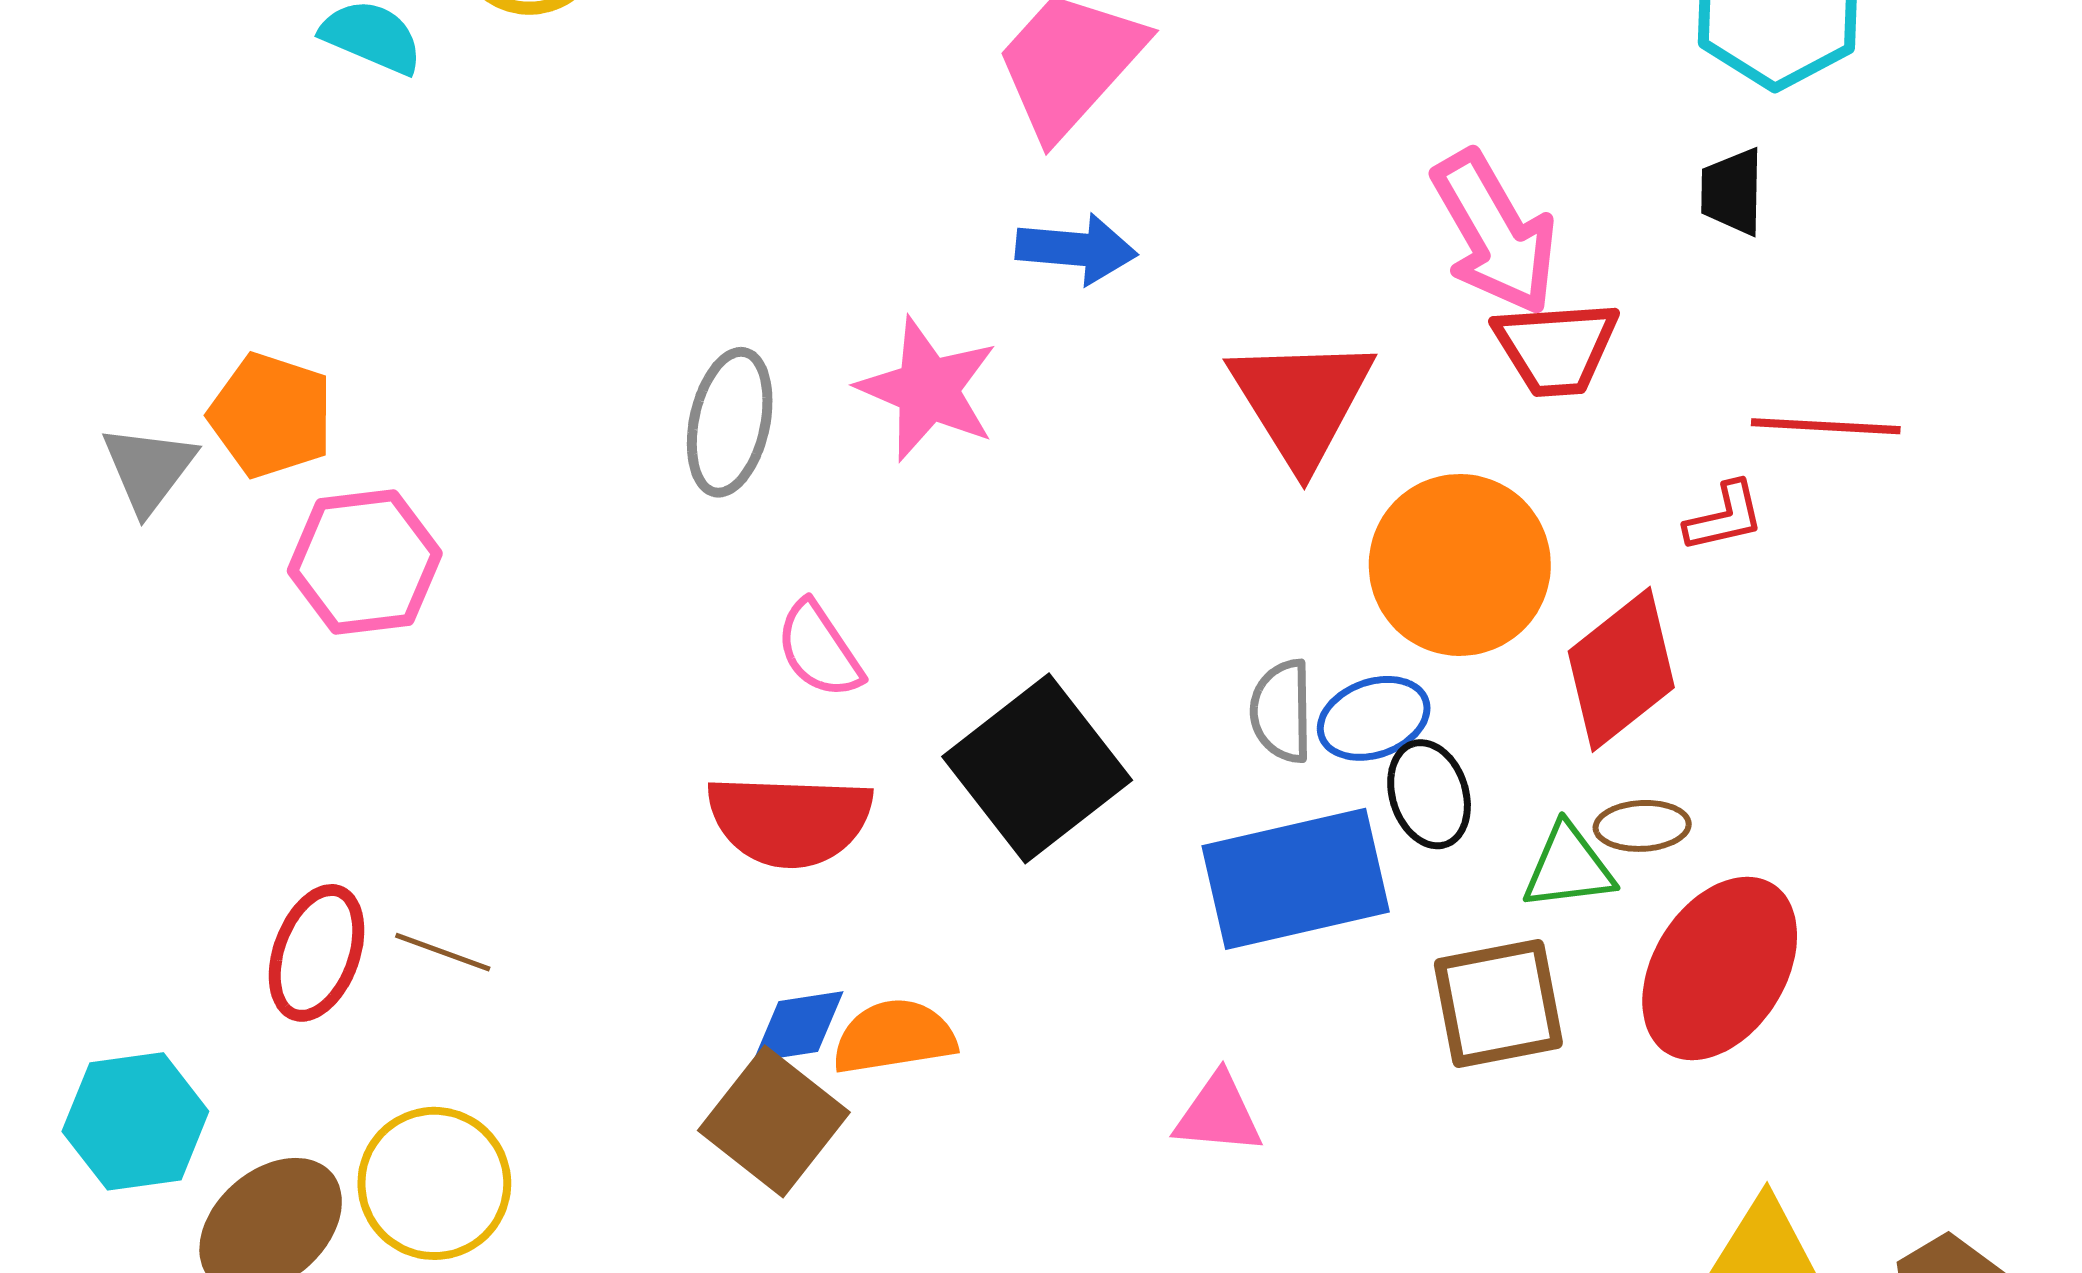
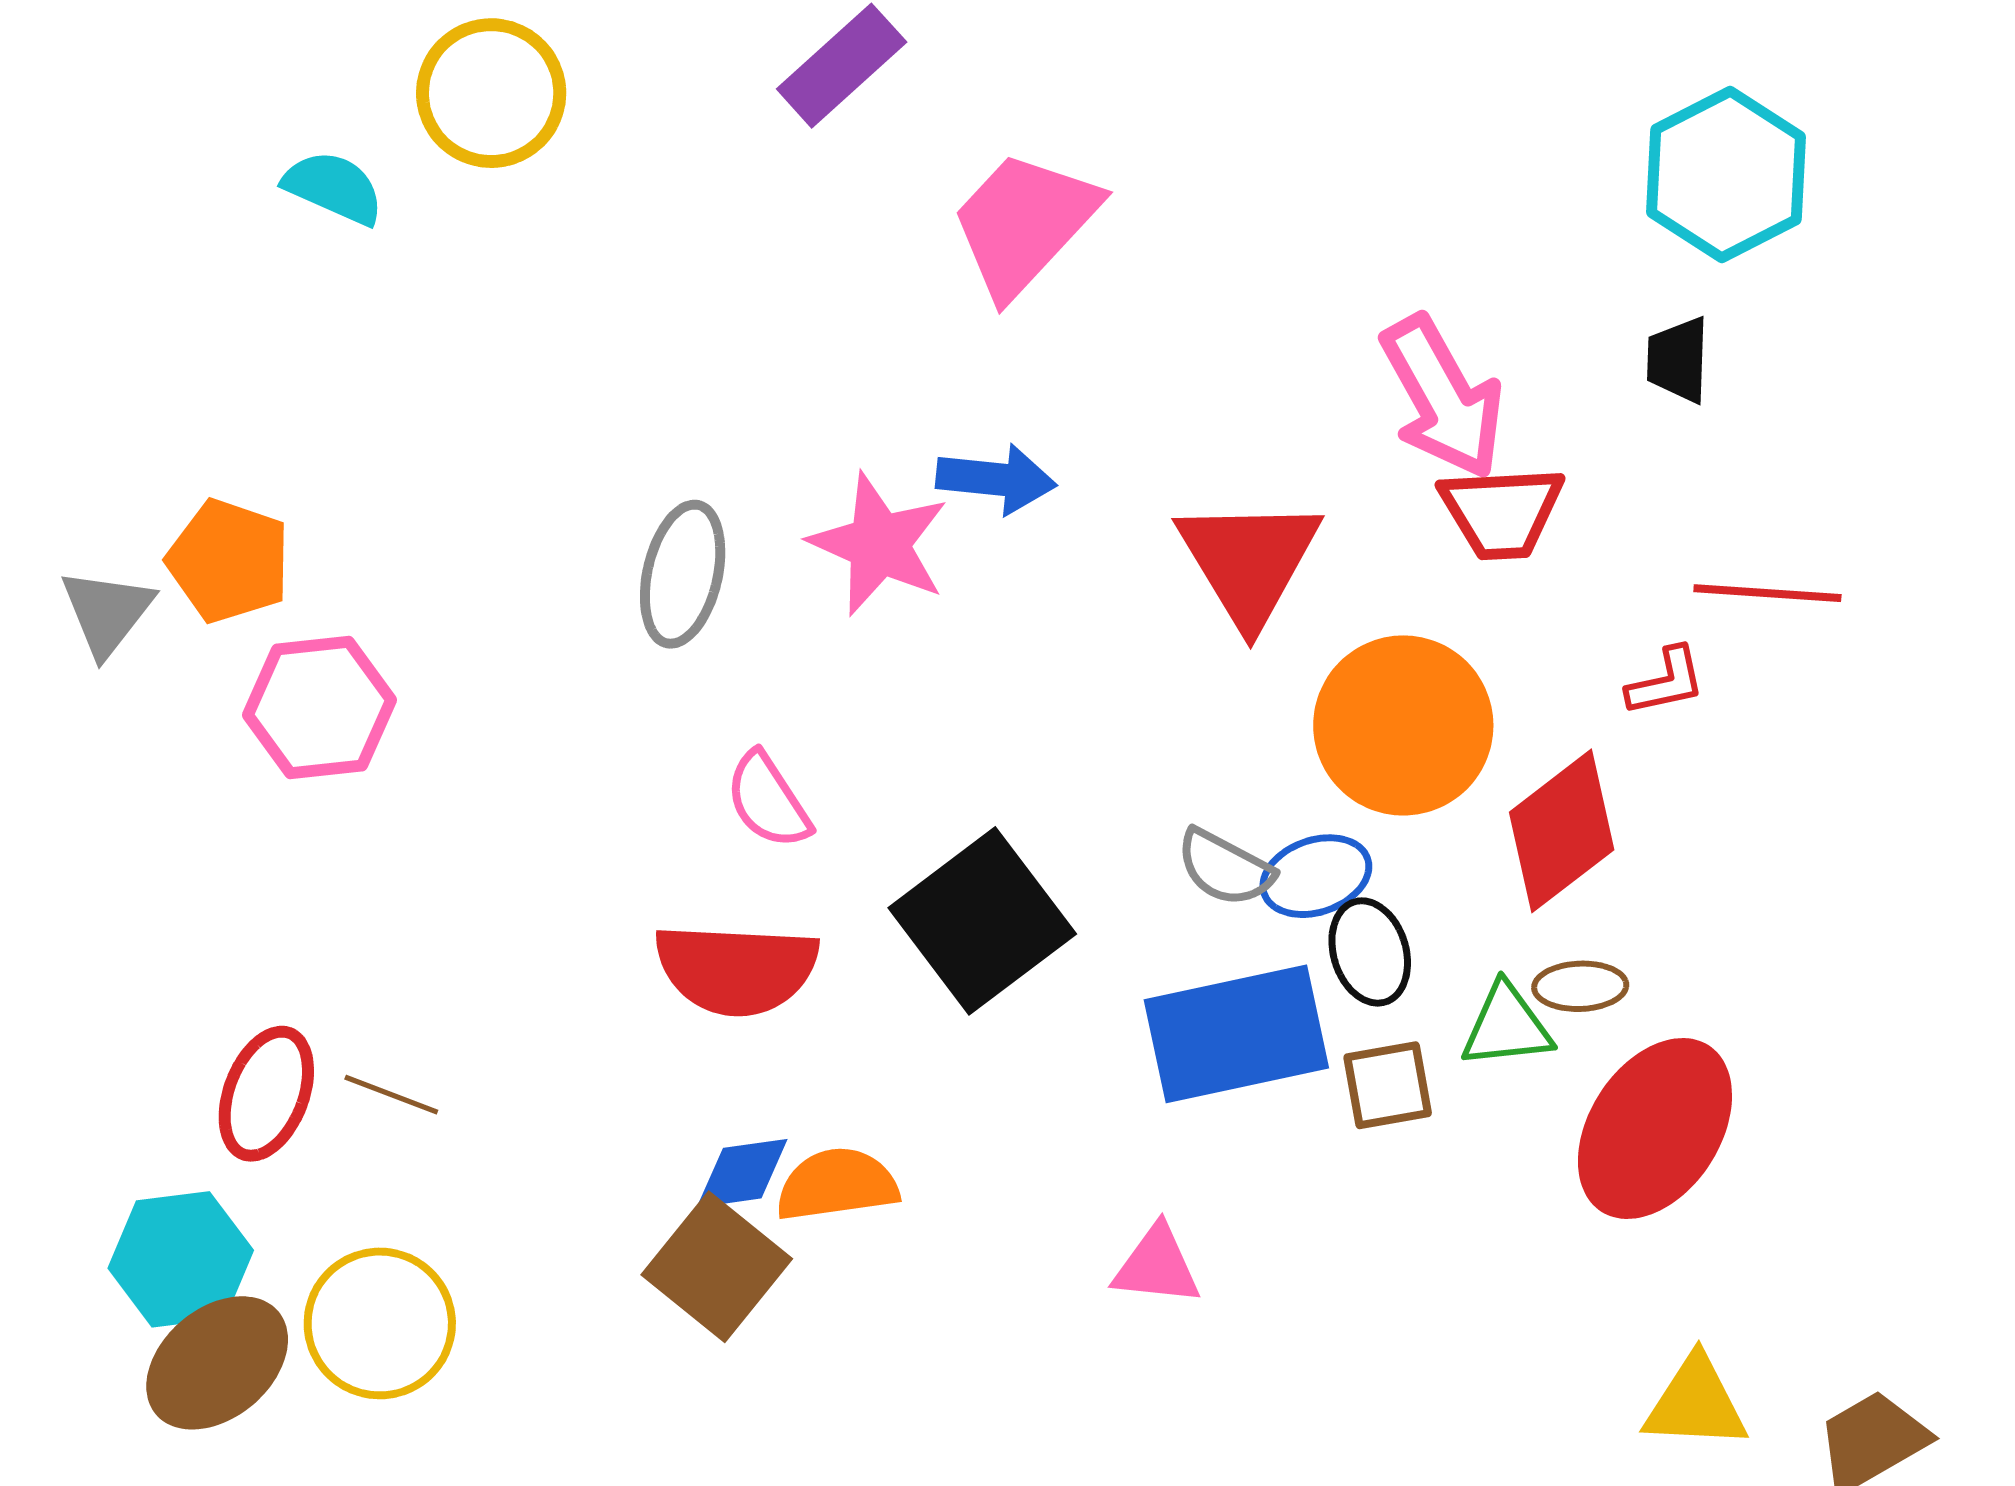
blue arrow: (1076, 249) -> (996, 479), moved
gray semicircle: (1282, 711) -> (1225, 868), turned -62
brown square: (1498, 1003) -> (1388, 1085), moved, size x0.7
cyan hexagon: (135, 1121) -> (181, 1259), moved

